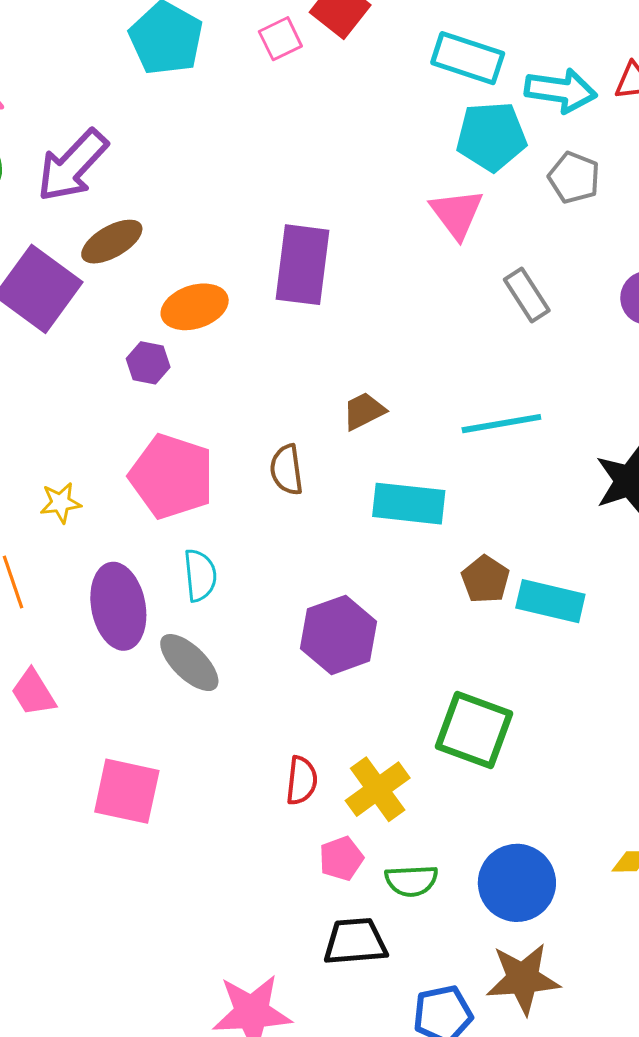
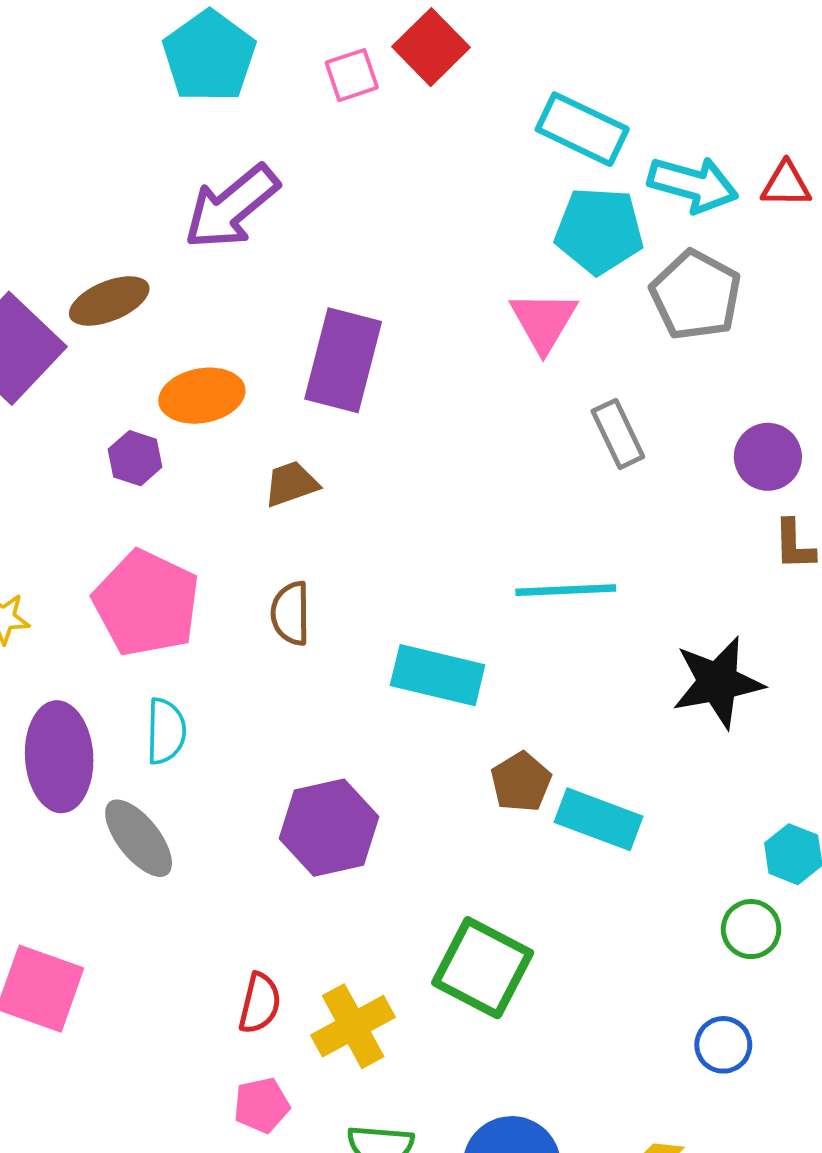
purple arrow: (72, 166) -> (232, 207), moved
gray pentagon: (574, 178) -> (696, 295), size x1.4
brown trapezoid: (364, 411) -> (291, 484), moved
pink pentagon: (341, 858) -> (262, 1105), moved

